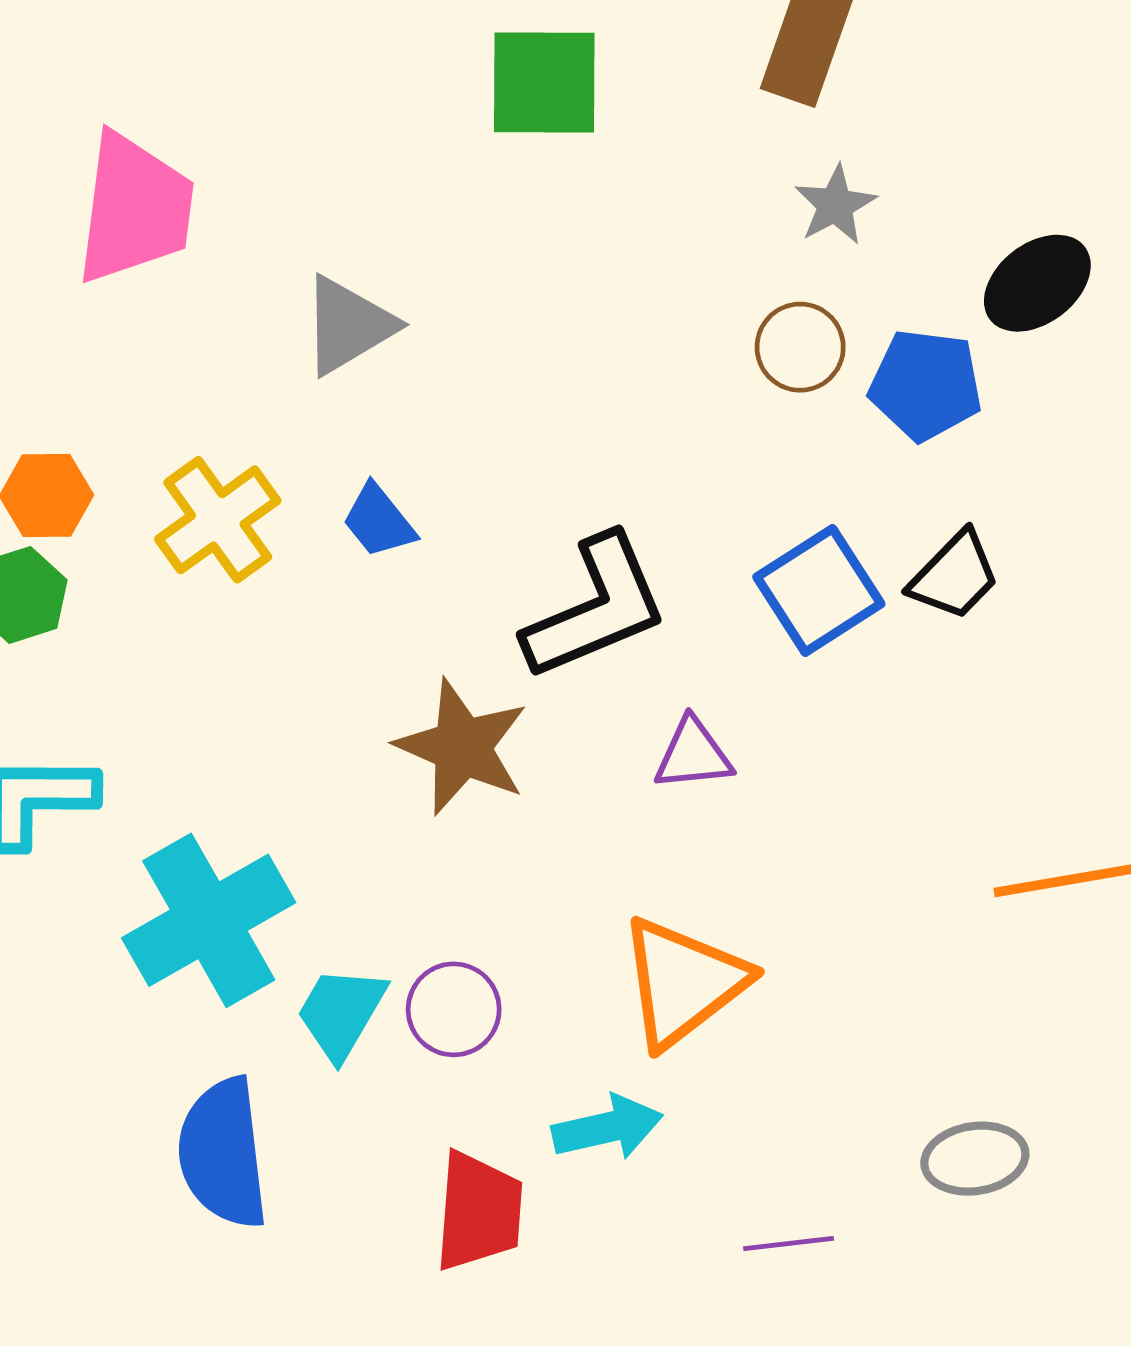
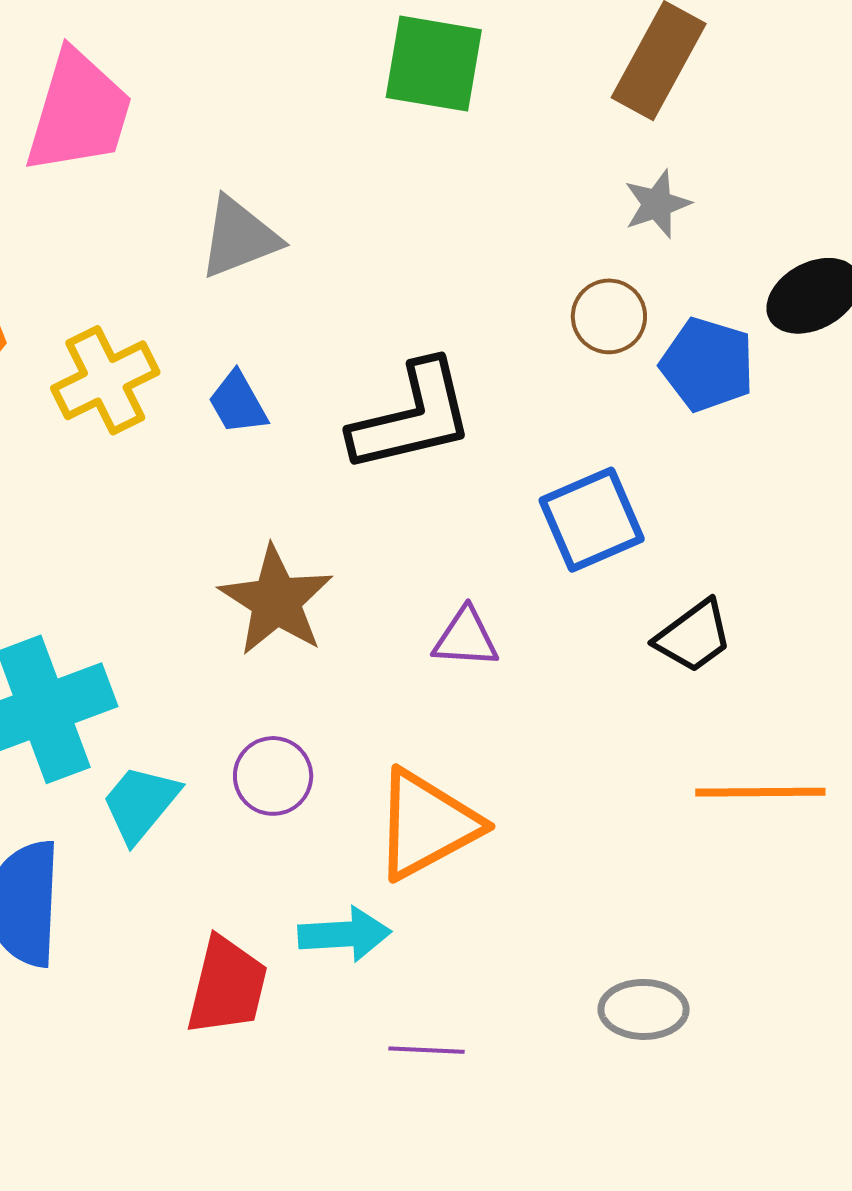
black trapezoid: (955, 576) -> (694, 636), moved
black L-shape: (596, 608) -> (412, 417), moved
purple circle: (454, 1009) -> (273, 776), moved
purple line: (789, 1244) -> (427, 1050), moved

